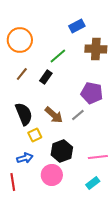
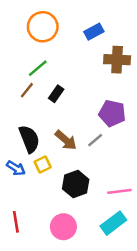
orange circle: (20, 40) -> (43, 27), moved
green line: (58, 56) -> (38, 68), moved
blue arrow: (25, 158) -> (16, 168), moved, turned 49
pink circle: (52, 175) -> (63, 227), moved
cyan rectangle: (93, 183) -> (113, 223), size x1.5

